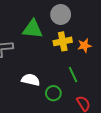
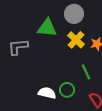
yellow cross: (63, 41) -> (76, 40), turned -36
white semicircle: (31, 80) -> (47, 93), moved

